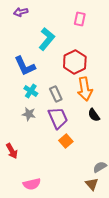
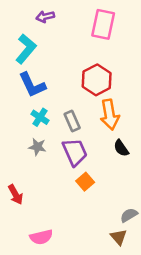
purple arrow: (21, 12) -> (45, 17), moved
pink rectangle: (80, 19) -> (103, 24), size x1.6
cyan L-shape: (47, 39) -> (26, 49), moved

